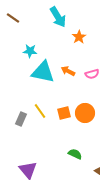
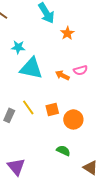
orange arrow: (68, 71) -> (62, 75), moved
orange circle: (85, 113) -> (73, 119), moved

